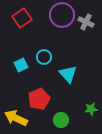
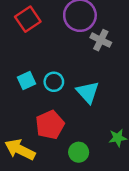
gray cross: (86, 22) -> (101, 40), moved
cyan circle: (44, 57) -> (54, 82), moved

